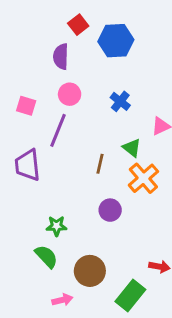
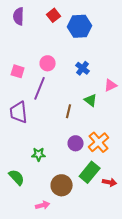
purple semicircle: (61, 57) -> (19, 16), moved
orange cross: (143, 178) -> (99, 142), moved
green semicircle: (46, 256) -> (17, 177), moved
green rectangle: (130, 296) -> (90, 172), moved

